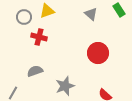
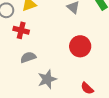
gray semicircle: (35, 71) -> (28, 57), moved

